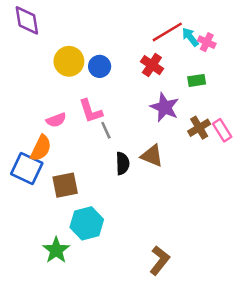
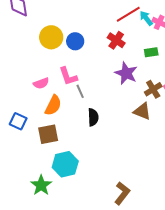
orange semicircle: (41, 148) -> (53, 105), moved
brown triangle: (152, 156) -> (142, 111), moved
blue square: (27, 169) -> (18, 121), size x0.7

